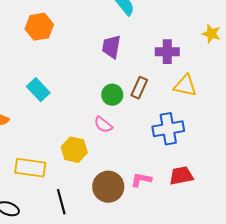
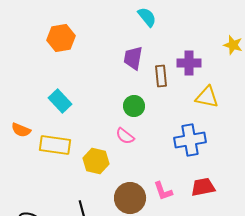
brown rectangle: (139, 88) -> (161, 76), moved, turned -30
yellow rectangle: (30, 168) -> (55, 145), moved
pink L-shape: (141, 180) -> (163, 191), turned -120

